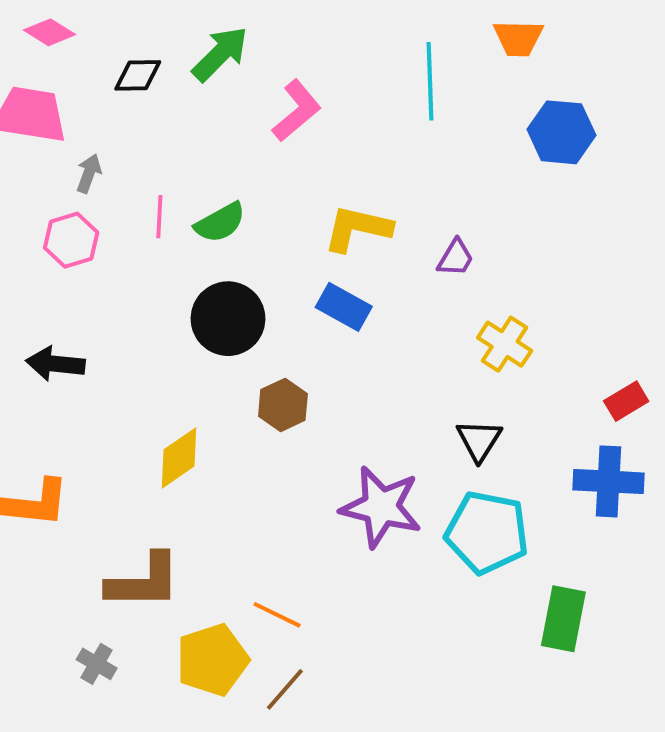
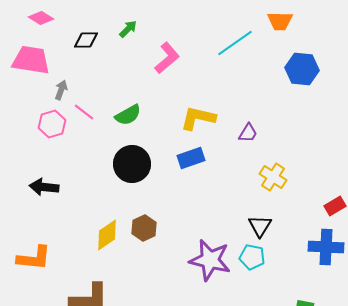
green arrow: (220, 54) -> (128, 29), size x0.6
cyan line: (430, 81) -> (235, 43), turned 57
pink line: (159, 217) -> (84, 112), moved, turned -55
blue rectangle: (344, 307) -> (191, 158), turned -48
brown hexagon: (283, 405) -> (144, 228), moved
cyan pentagon: (487, 532) -> (252, 257), moved, size x0.6

